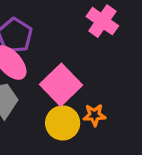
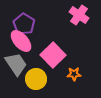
yellow circle: (63, 123) -> (36, 79), moved

